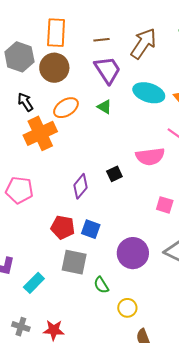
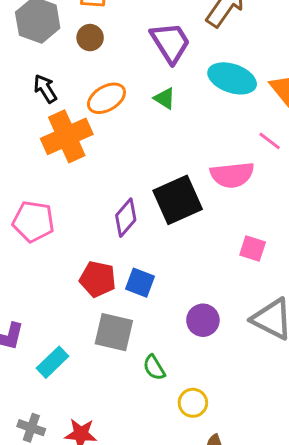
brown circle: (54, 68) -> (90, 38), size x0.6
black square: (114, 174) -> (178, 200), size x2.0
purple circle: (133, 253) -> (203, 320), size x0.7

